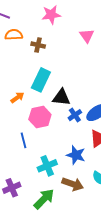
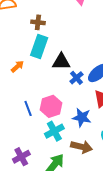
brown cross: (38, 45) -> (38, 22), moved
pink hexagon: (40, 117) -> (51, 106), moved

